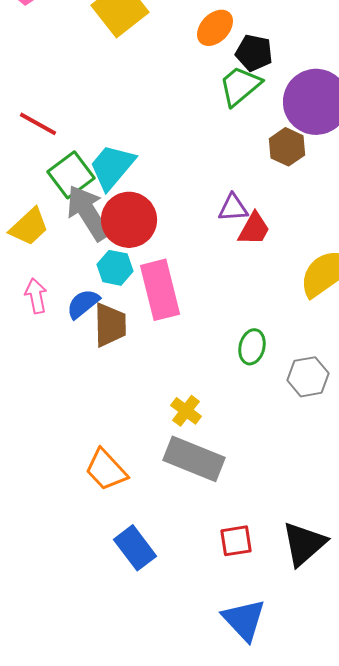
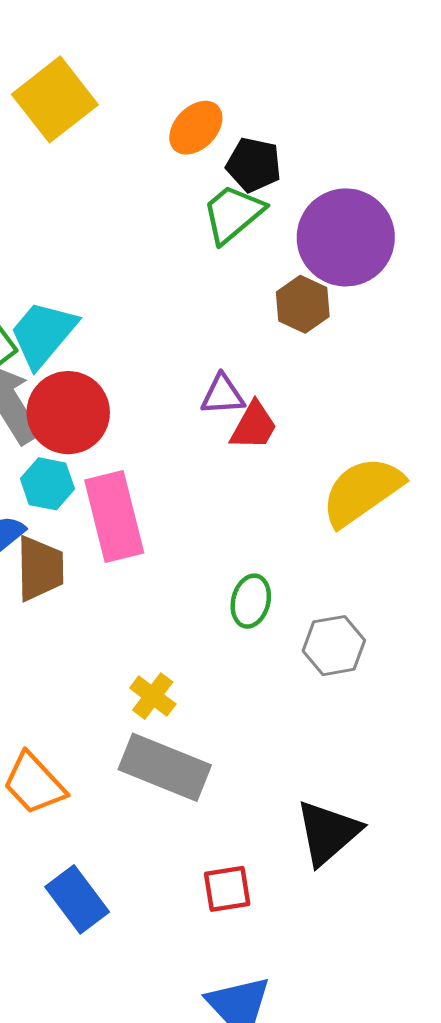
black triangle: (304, 544) -> (328, 833), moved

